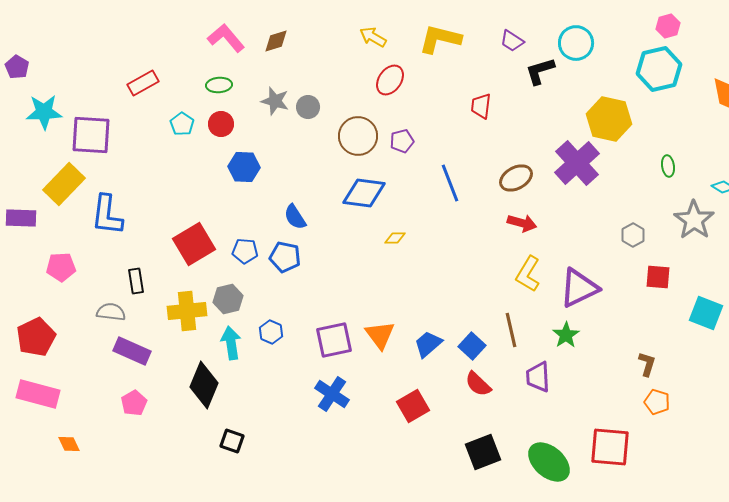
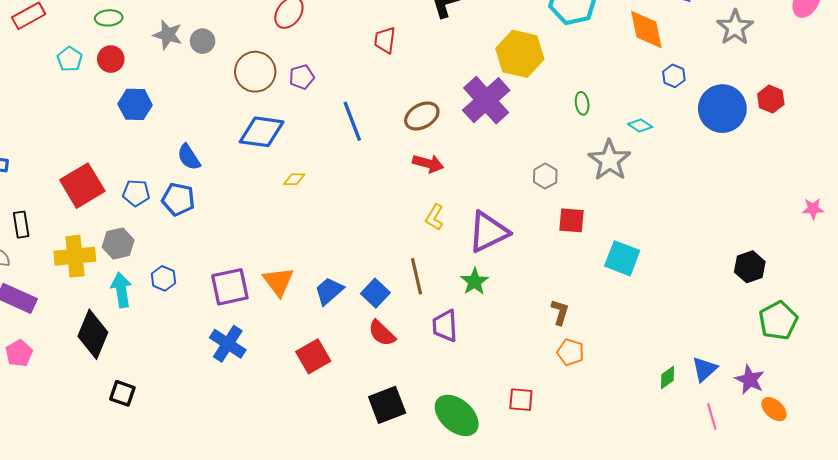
yellow L-shape: (528, 274) -> (434, 217), size x0.7
red square: (610, 447) -> (521, 400), size x0.6

